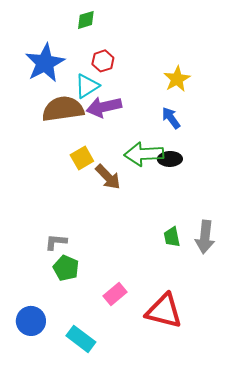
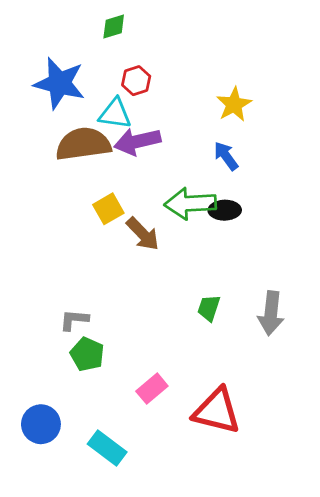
blue star: (45, 63) -> (59, 83), turned -30
cyan triangle: (87, 86) -> (115, 114), turned 40
green trapezoid: (172, 237) -> (209, 308), moved, turned 30

